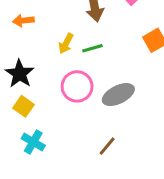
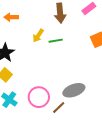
pink circle: (77, 86) -> (39, 97), moved
gray ellipse: (118, 95) -> (74, 90), moved

